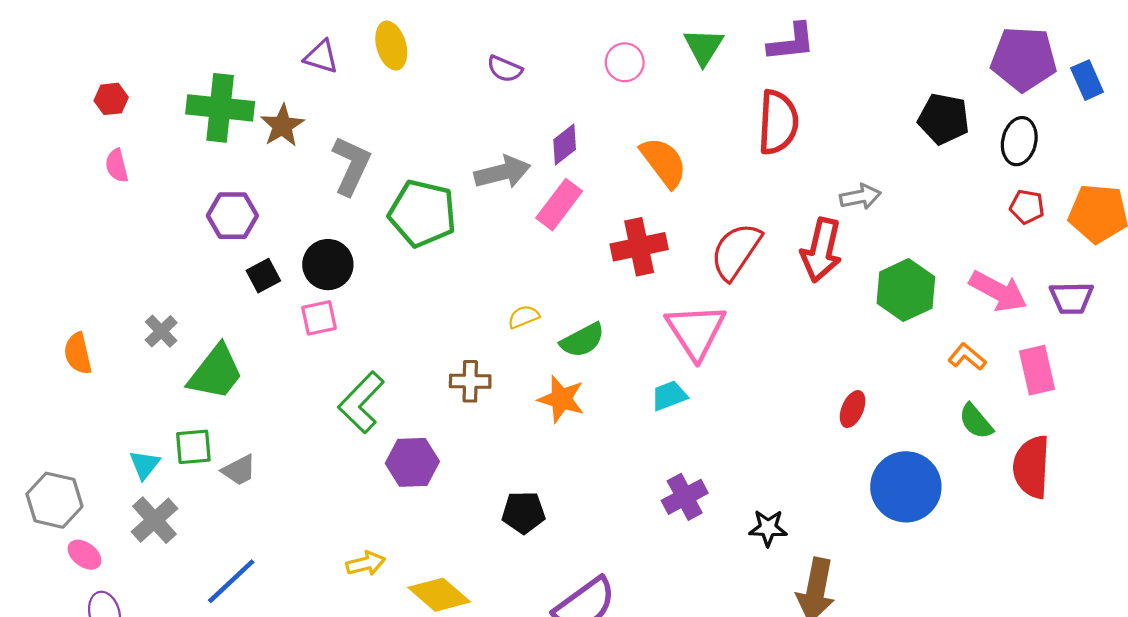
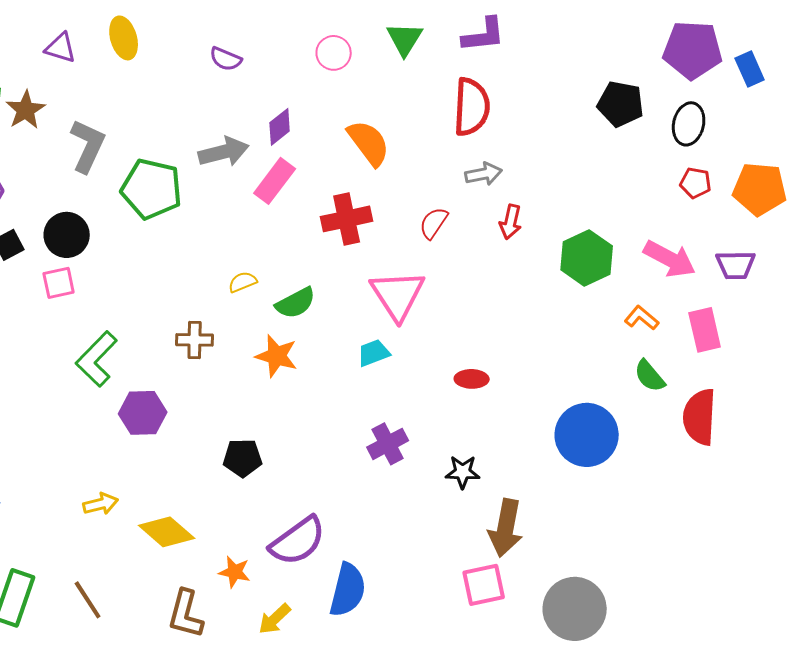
gray arrow: (860, 197) -> (484, 174), moved
red arrow: (821, 250) -> (511, 222), size x0.6
red semicircle: (736, 251) -> (434, 223), size x0.6
red ellipse: (853, 409) -> (472, 379), moved, turned 68

